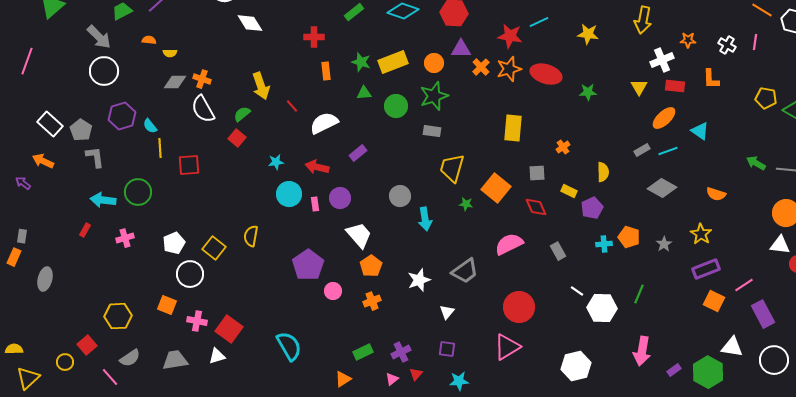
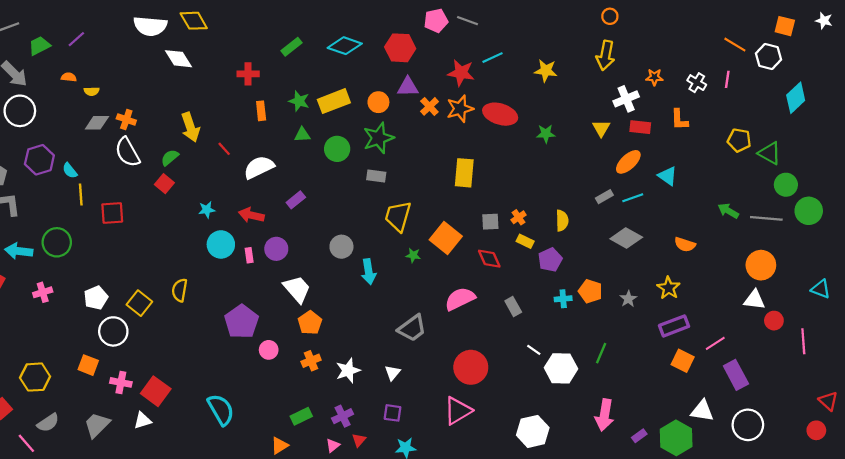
orange cross: (563, 147) -> (519, 217), moved
white star: (419, 280) -> (348, 371), moved
gray trapezoid: (175, 360) -> (97, 425), turned -36

